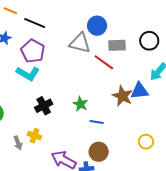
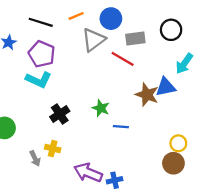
orange line: (10, 11) -> (76, 16), moved, turned -40
gray triangle: (80, 43) -> (94, 40), turned -45
brown circle: (99, 152) -> (173, 163), moved

